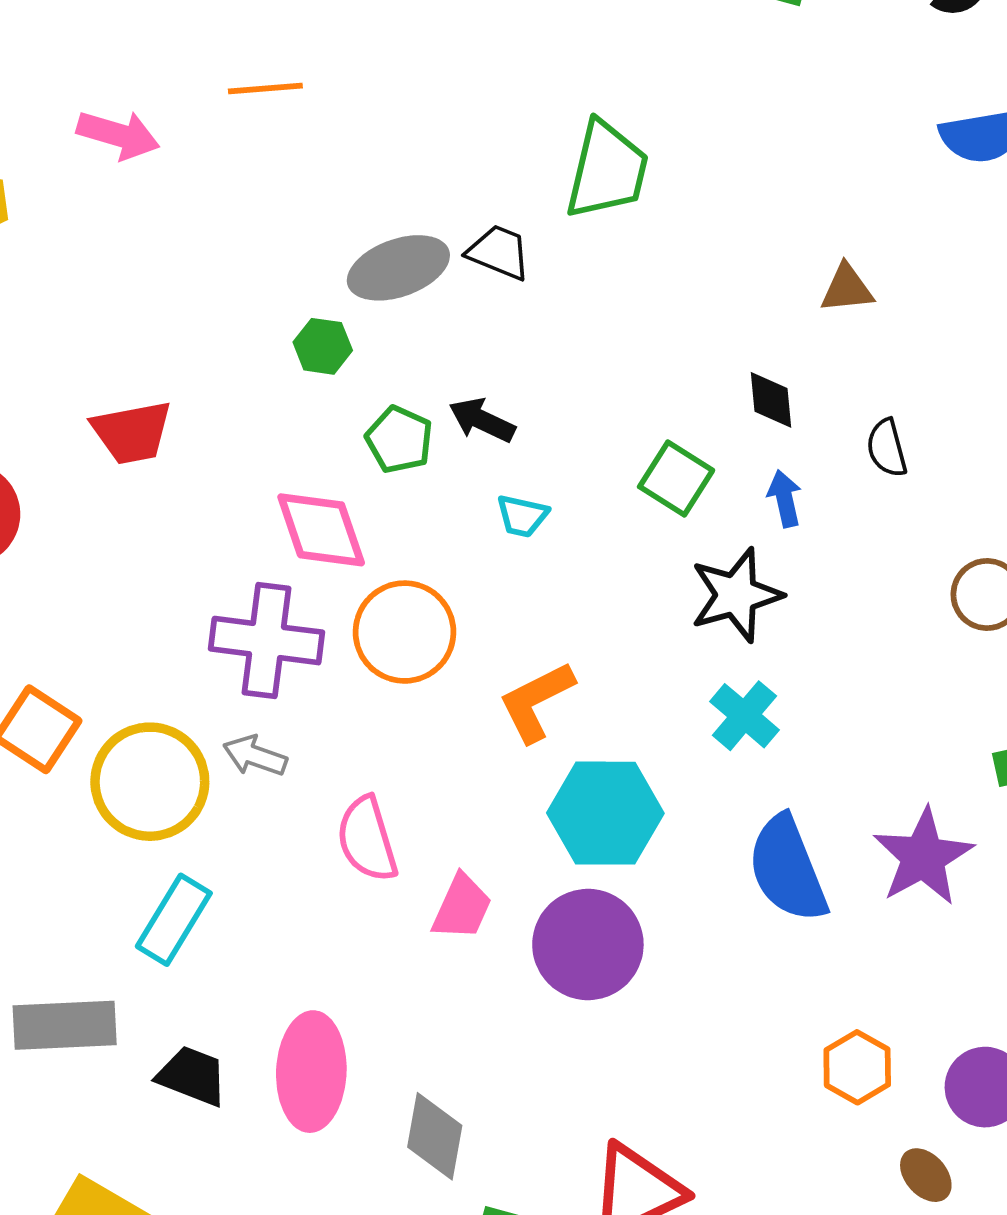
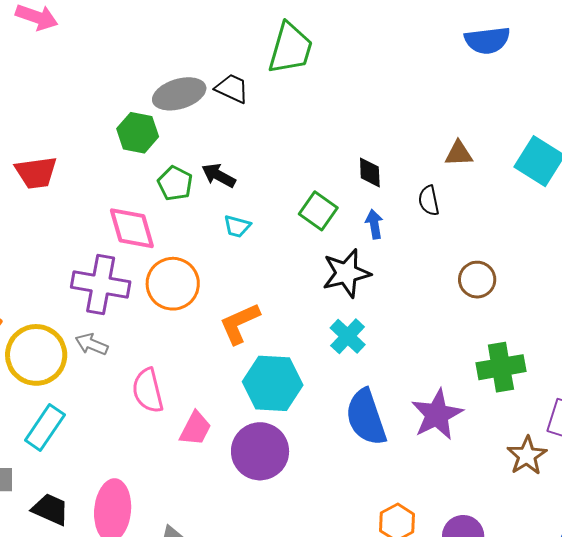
brown triangle: (847, 289) -> (459, 153), moved
green hexagon: (323, 346) -> (138, 133), size x1.4

